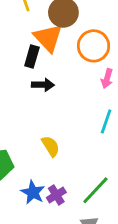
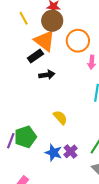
black rectangle: (32, 56) -> (35, 56), turned 49

